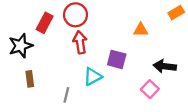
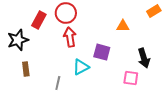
black arrow: (165, 66) -> (144, 58), turned -114
pink square: (150, 89) -> (131, 78), turned -35

